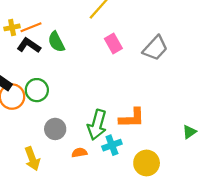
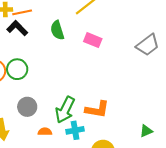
green semicircle: (56, 42) -> (57, 30), moved
pink rectangle: (113, 43) -> (93, 40), turned -48
gray trapezoid: (155, 48) -> (148, 45), moved

